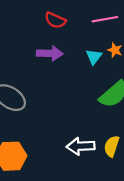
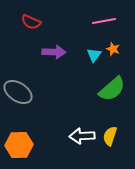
red semicircle: (55, 20) -> (31, 22), moved

